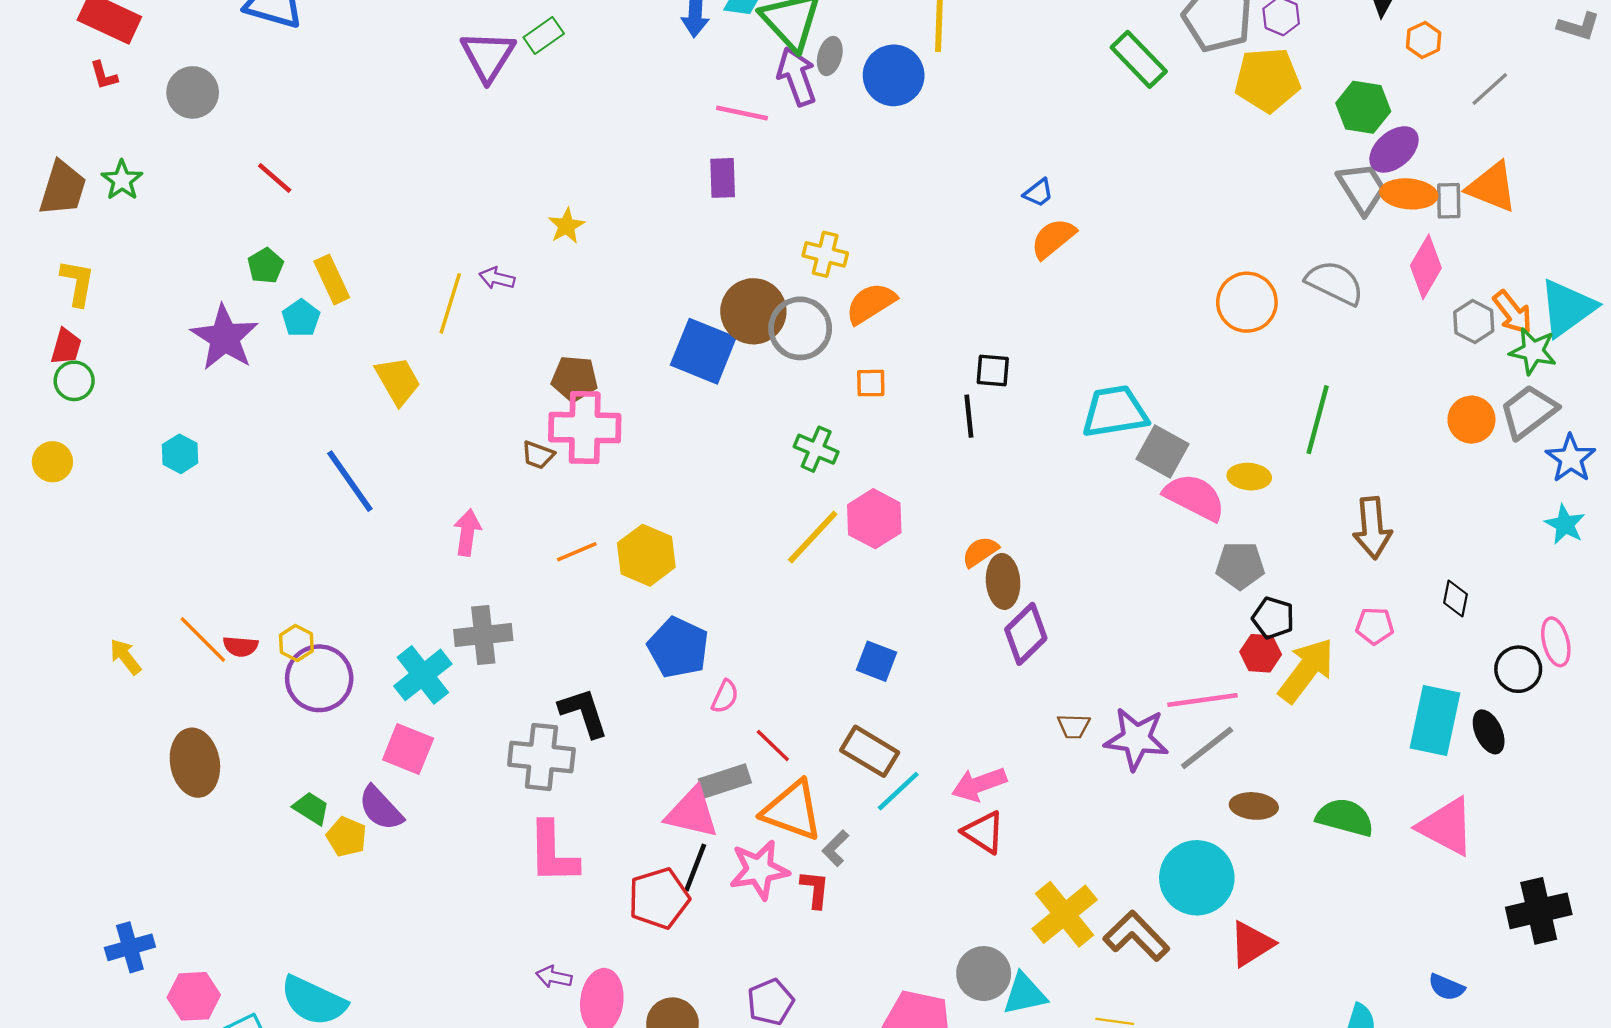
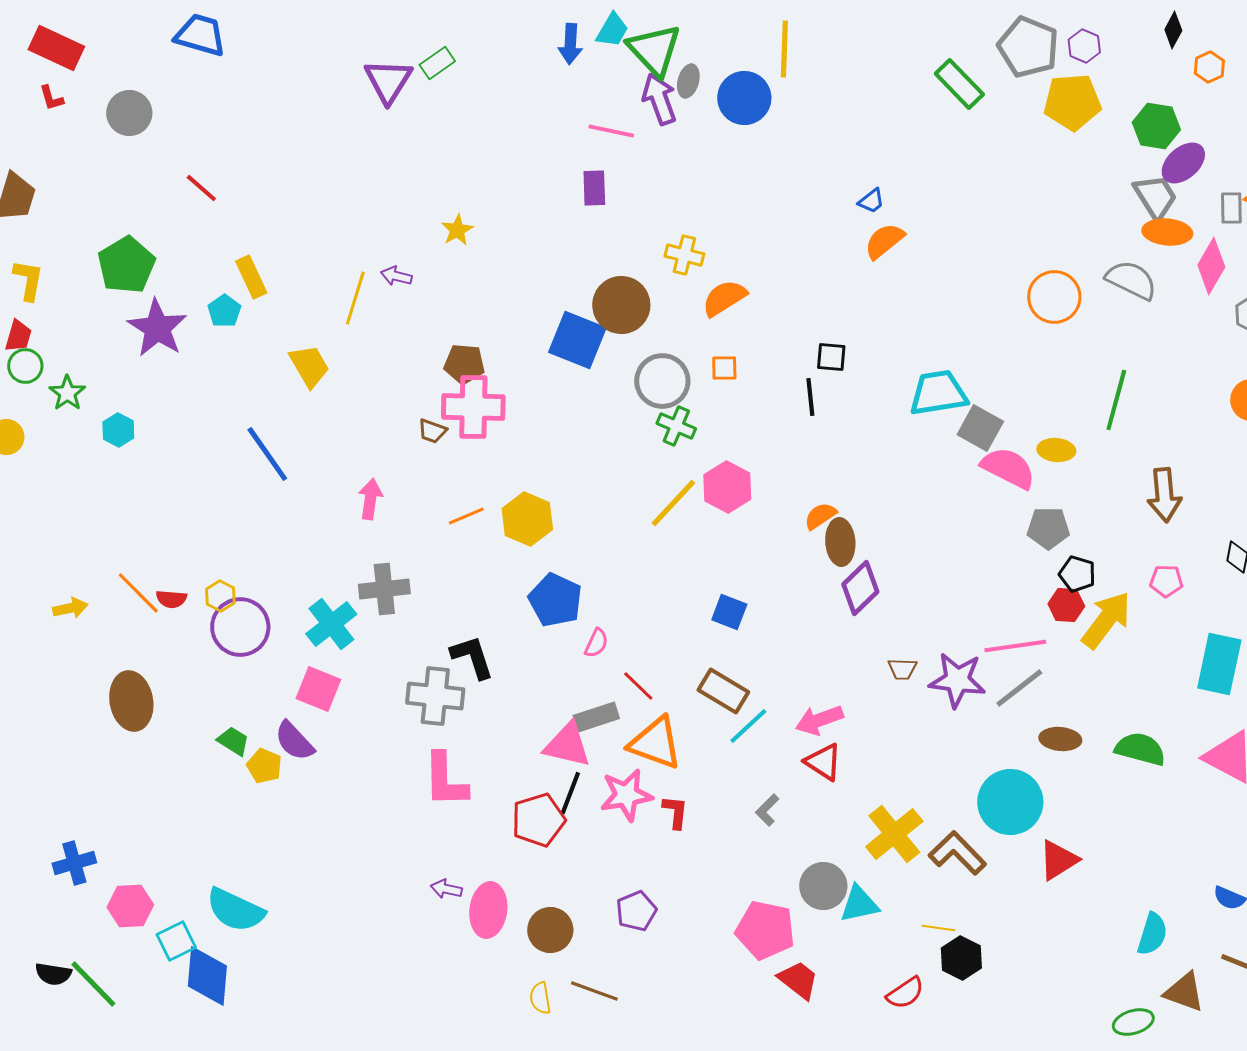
green star: (122, 180) -> (67, 393), moved
orange ellipse: (1409, 194) -> (1167, 232), moved
green pentagon: (266, 266) -> (126, 265), moved, size x1.8
gray circle: (800, 328) -> (662, 381), moved
yellow arrow: (125, 657) -> (70, 608), turned 116
gray L-shape: (835, 848) -> (767, 810), moved

